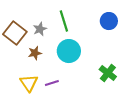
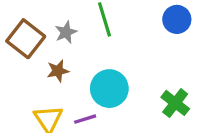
cyan circle: (69, 51) -> (109, 89), moved

